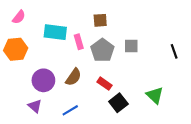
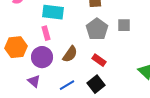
pink rectangle: (79, 42) -> (46, 33), moved
orange hexagon: (16, 49) -> (16, 47), moved
black square: (118, 103) -> (96, 84), moved

